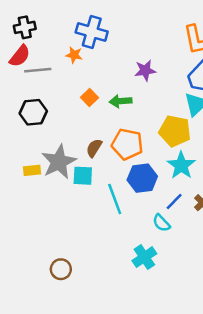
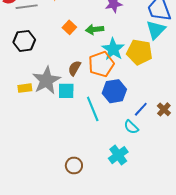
orange pentagon: (127, 144) -> (101, 64), turned -30
cyan star: (181, 165) -> (113, 49), moved
brown circle: (61, 269) -> (74, 165), moved

